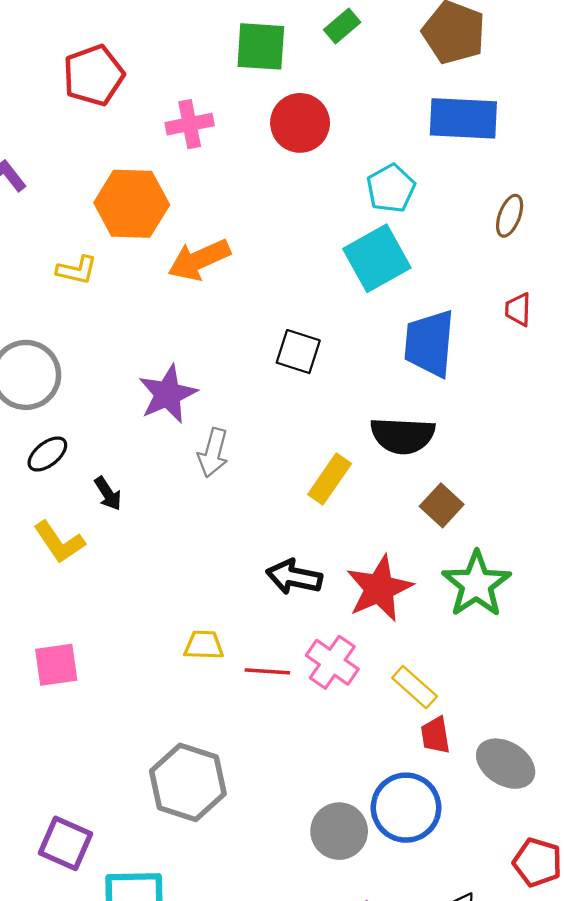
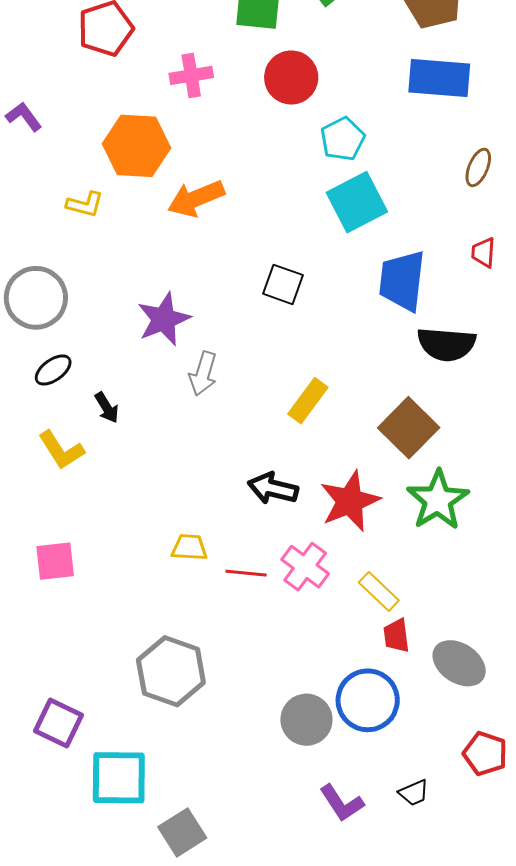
cyan pentagon: (391, 188) -> (343, 139), moved
black semicircle: (403, 436) -> (446, 344), moved
brown square: (442, 505) -> (409, 428), size x1.5

